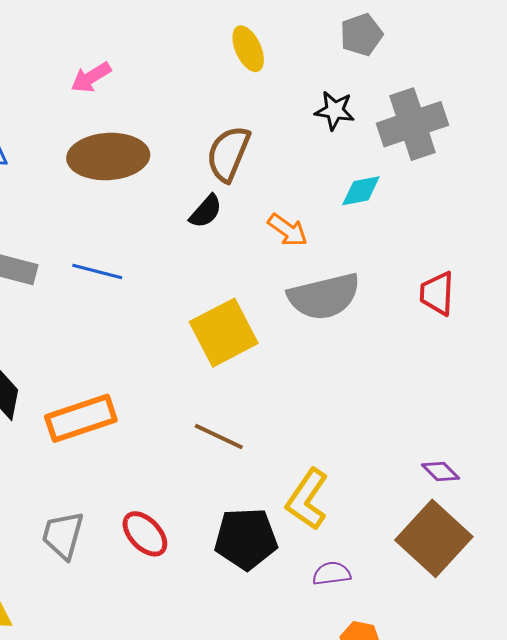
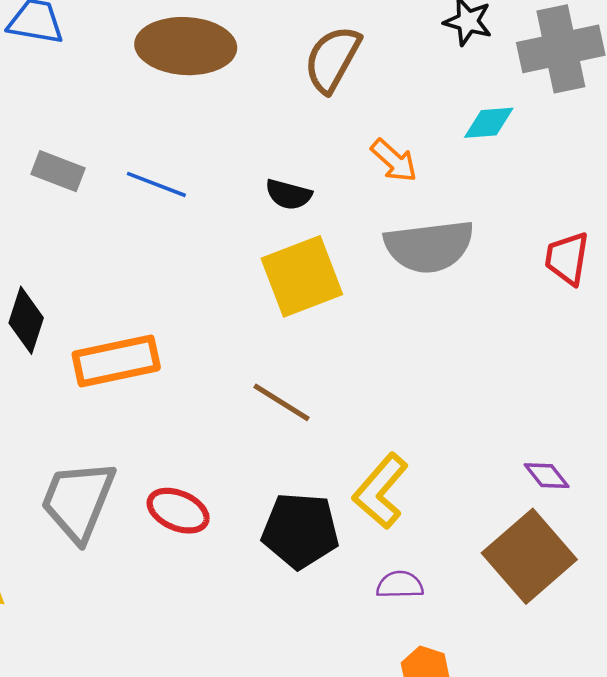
black semicircle: (206, 211) -> (289, 194), moved, turned 57
red ellipse: (145, 534) -> (178, 511), turned -30
gray trapezoid: (63, 535) -> (78, 501), size x1.4

